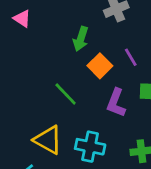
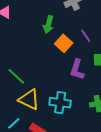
green line: (66, 94) -> (16, 76), moved

